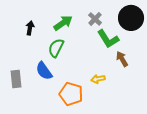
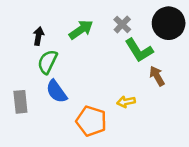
green semicircle: (56, 48) -> (47, 62), moved

